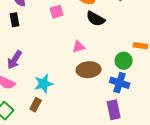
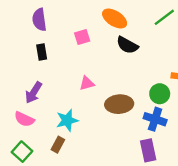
black rectangle: (15, 20) -> (42, 52), moved
pink triangle: (79, 47) -> (87, 83), moved

